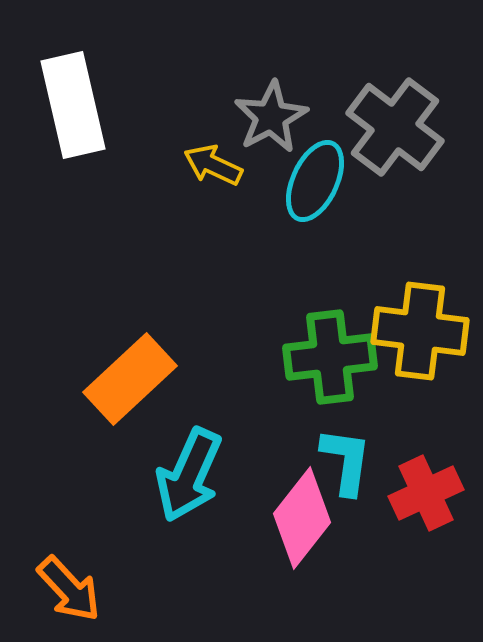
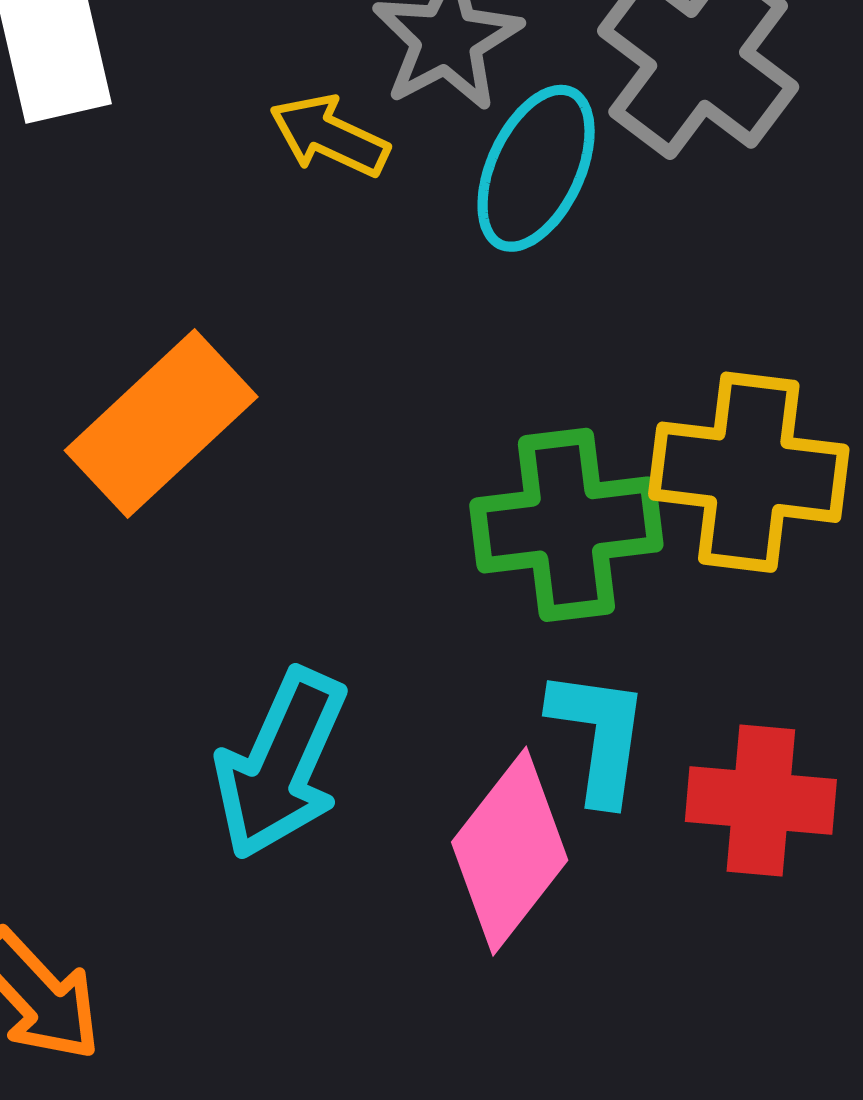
orange rectangle: (130, 379) -> (161, 424), moved
red cross: (426, 493) -> (761, 800), turned 30

